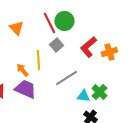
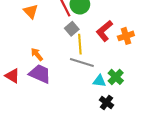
yellow line: (38, 60) -> (80, 44), moved
gray line: (66, 78) -> (82, 63), turned 50

